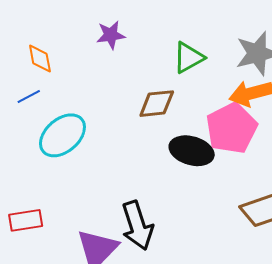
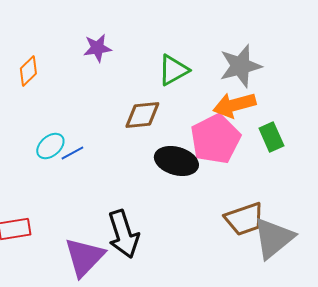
orange diamond: (40, 59) -> (28, 71), turned 56
blue line: (29, 96) -> (72, 153), moved
cyan ellipse: (62, 135) -> (50, 146), size x0.6

